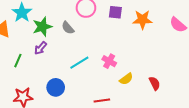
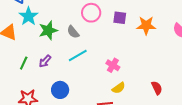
purple arrow: (40, 48) -> (45, 61), moved
cyan line: (79, 63) -> (78, 56), moved
yellow semicircle: (126, 79) -> (119, 88), moved

